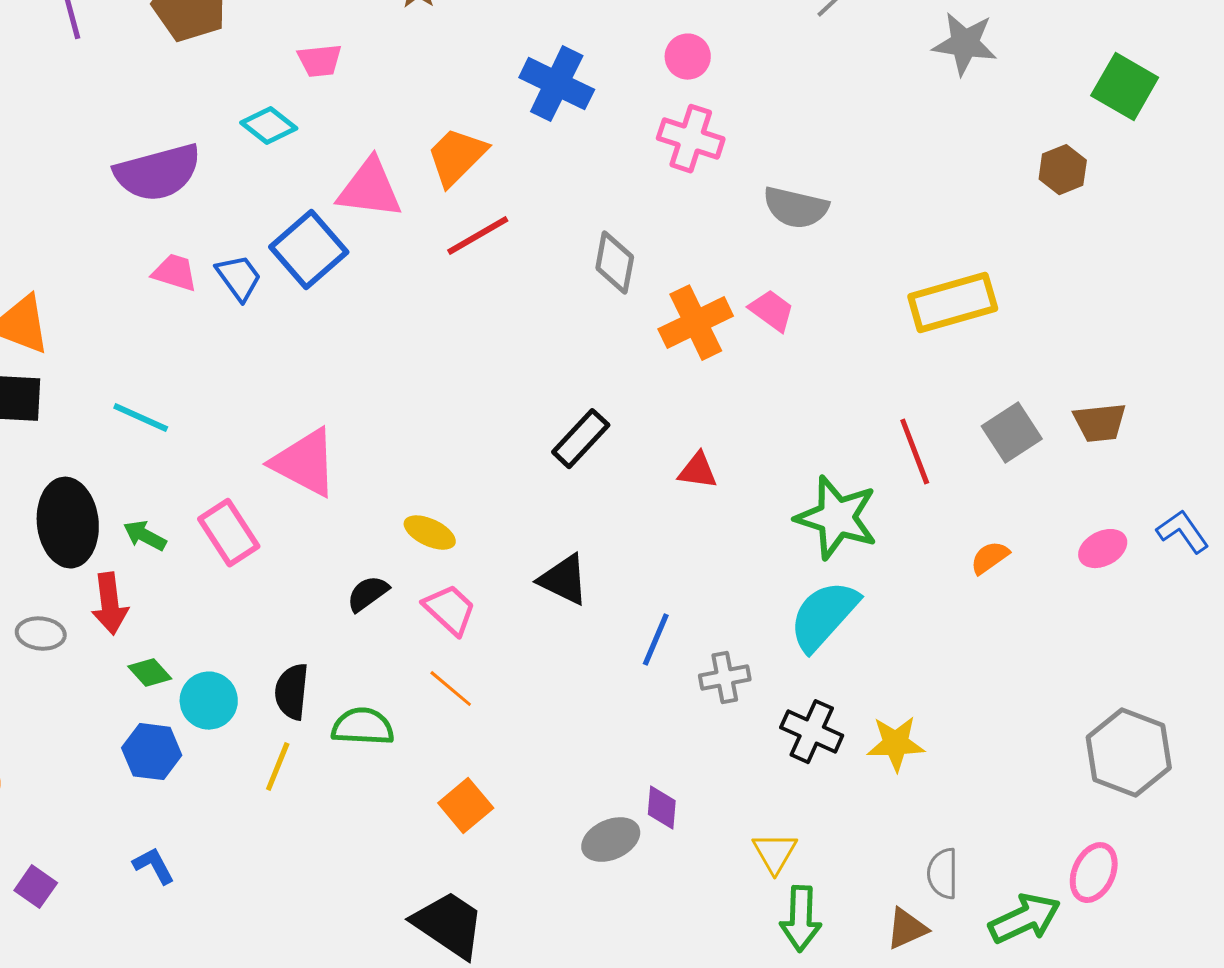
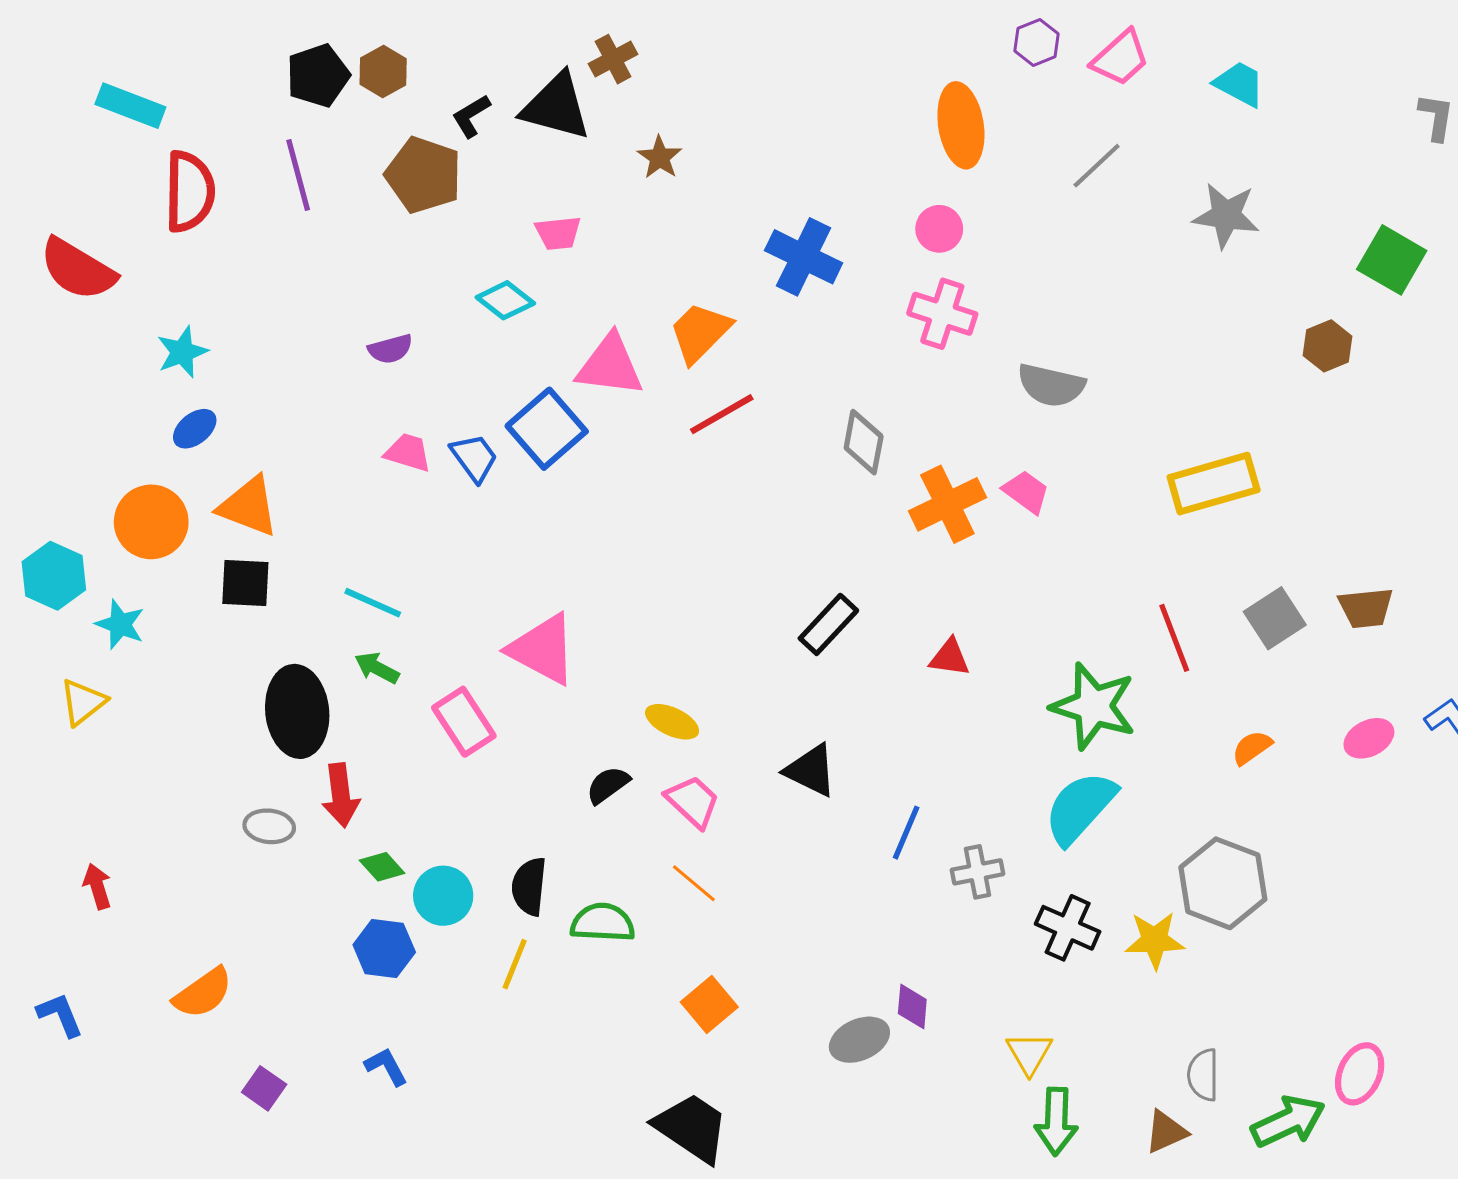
purple semicircle: (158, 173) -> (390, 349), size x0.5
green arrow: (145, 536) -> (377, 668), moved
gray hexagon: (1129, 753) -> (1223, 883), moved

